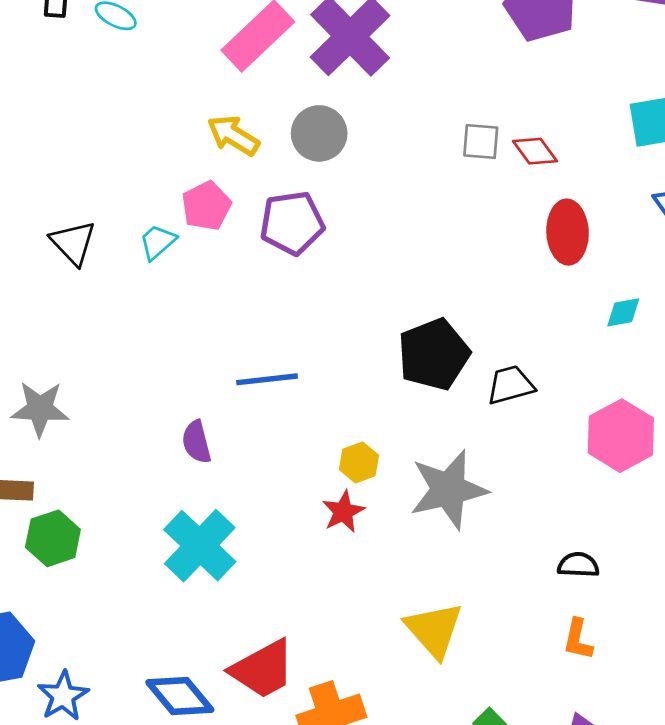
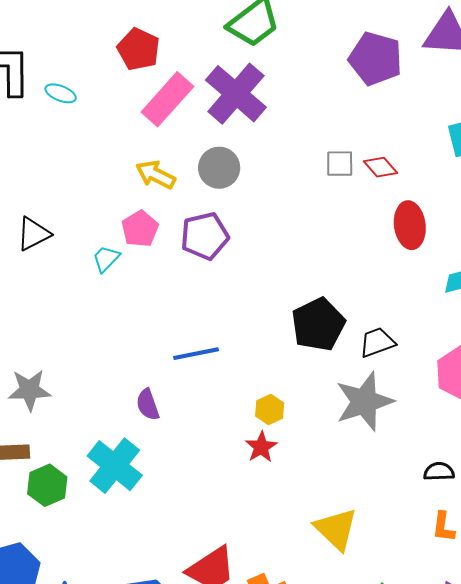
black triangle: (73, 243) -> (33, 234), moved, turned 51
gray star: (449, 490) -> (364, 402), moved
cyan cross: (200, 546) -> (115, 466), moved

